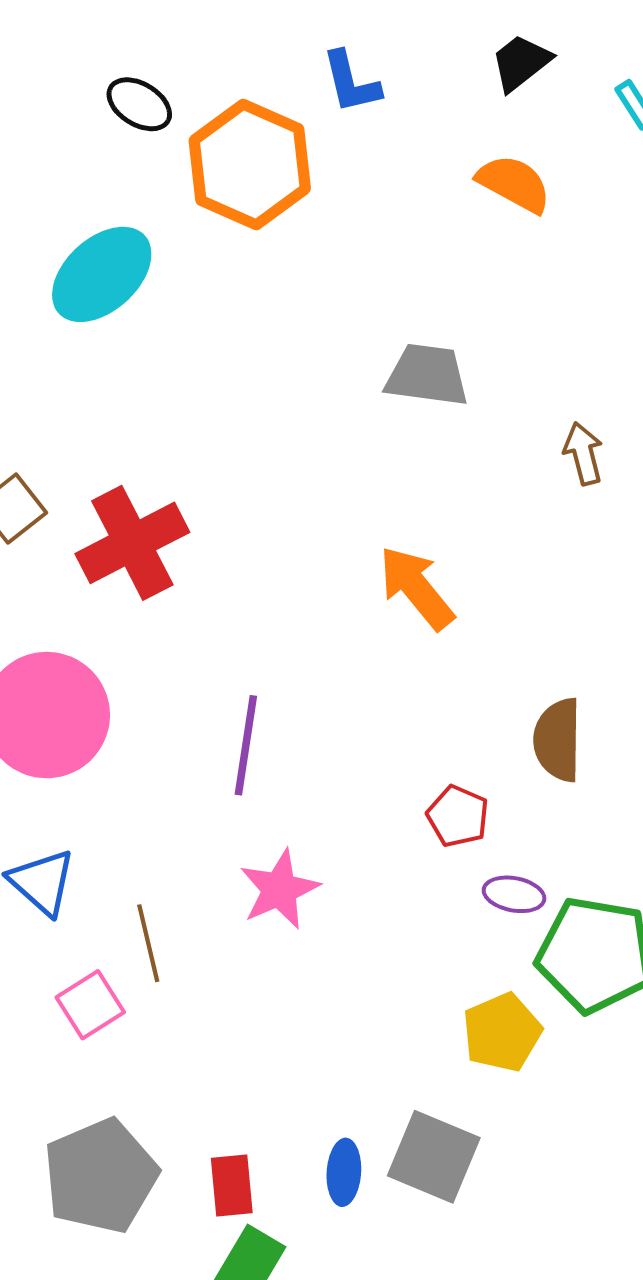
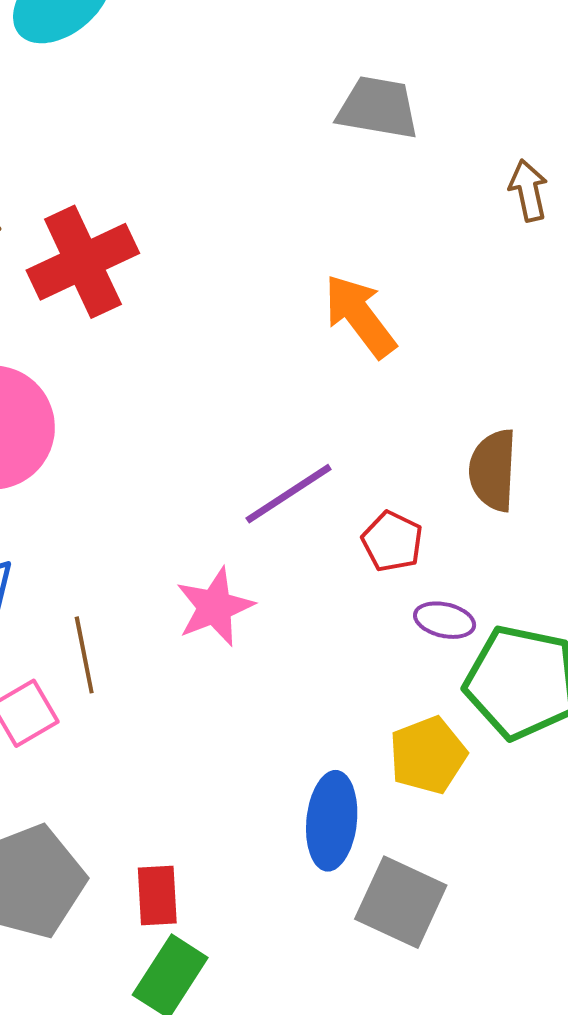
purple line: (246, 745) -> (289, 494), moved, turned 46
gray square: (434, 1157) -> (401, 902), moved
blue ellipse: (344, 1172) -> (332, 821), moved, size x1.5

